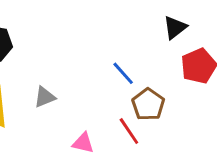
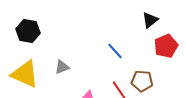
brown pentagon: (148, 104) -> (142, 81), moved, turned -30

